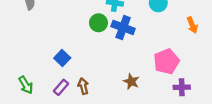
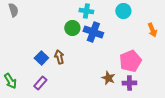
brown star: (131, 81) -> (108, 78), moved
brown arrow: (83, 86) -> (59, 57), moved
purple cross: (182, 87) -> (129, 83), moved

